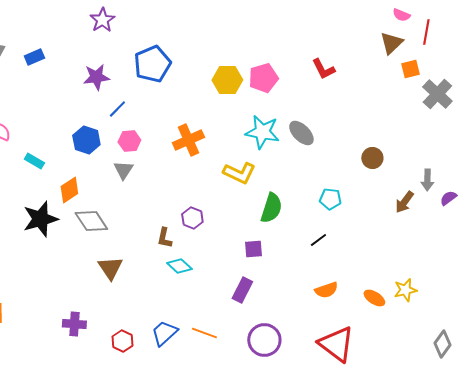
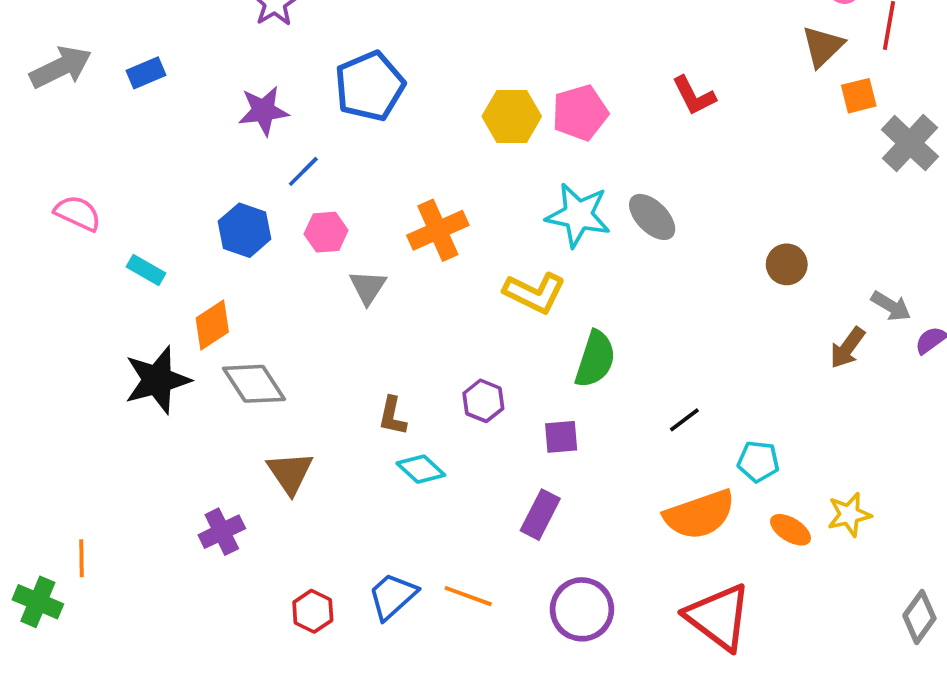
gray triangle: (123, 170) -> (368, 287), moved
gray arrow: (427, 180) -> (891, 306), turned -60
cyan pentagon: (330, 199) -> (758, 462), moved
purple hexagon: (192, 218) -> (483, 401), moved
orange semicircle: (326, 290) -> (700, 515), size x1.6
purple cross: (74, 324) -> (222, 532), moved, turned -30

